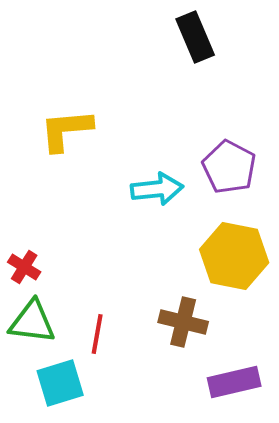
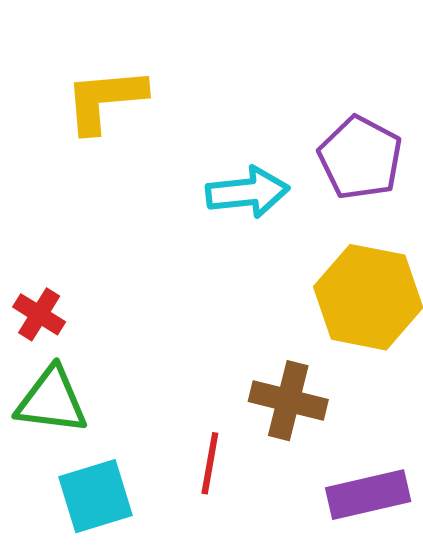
red line: (97, 334) -> (210, 463), moved

